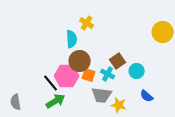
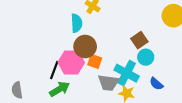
brown square: (118, 61) -> (139, 40), moved
cyan cross: (108, 74) -> (127, 73), moved, size x1.6
black line: (51, 83) -> (54, 70), turned 60

